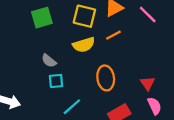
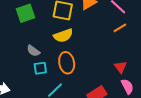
orange line: (113, 35) -> (120, 28), moved
orange ellipse: (106, 78) -> (67, 63), moved

